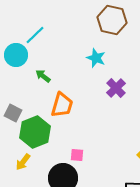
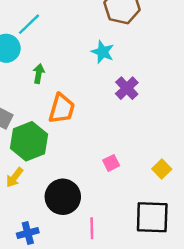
green arrow: (43, 76) -> (39, 74), turned 63
pink square: (77, 155) -> (111, 163), moved, turned -32

